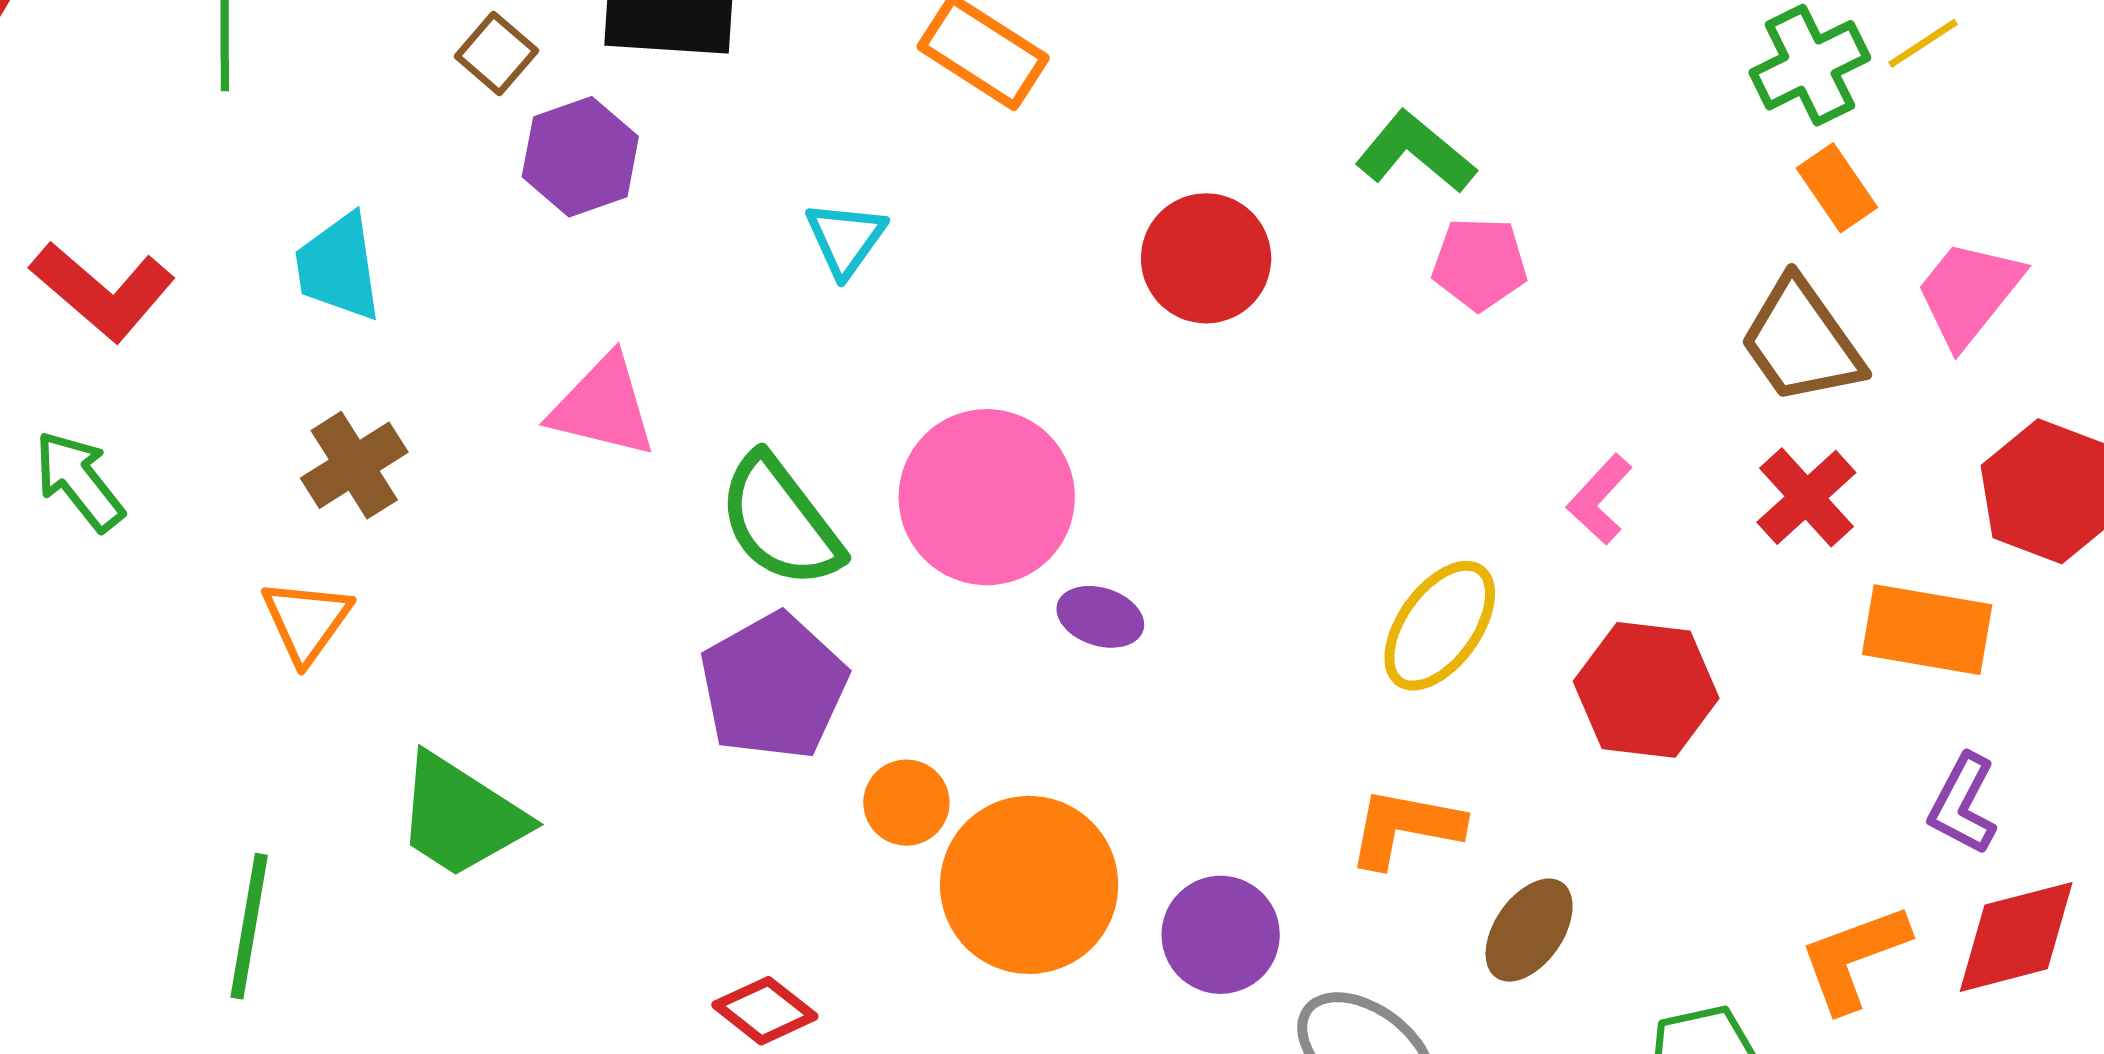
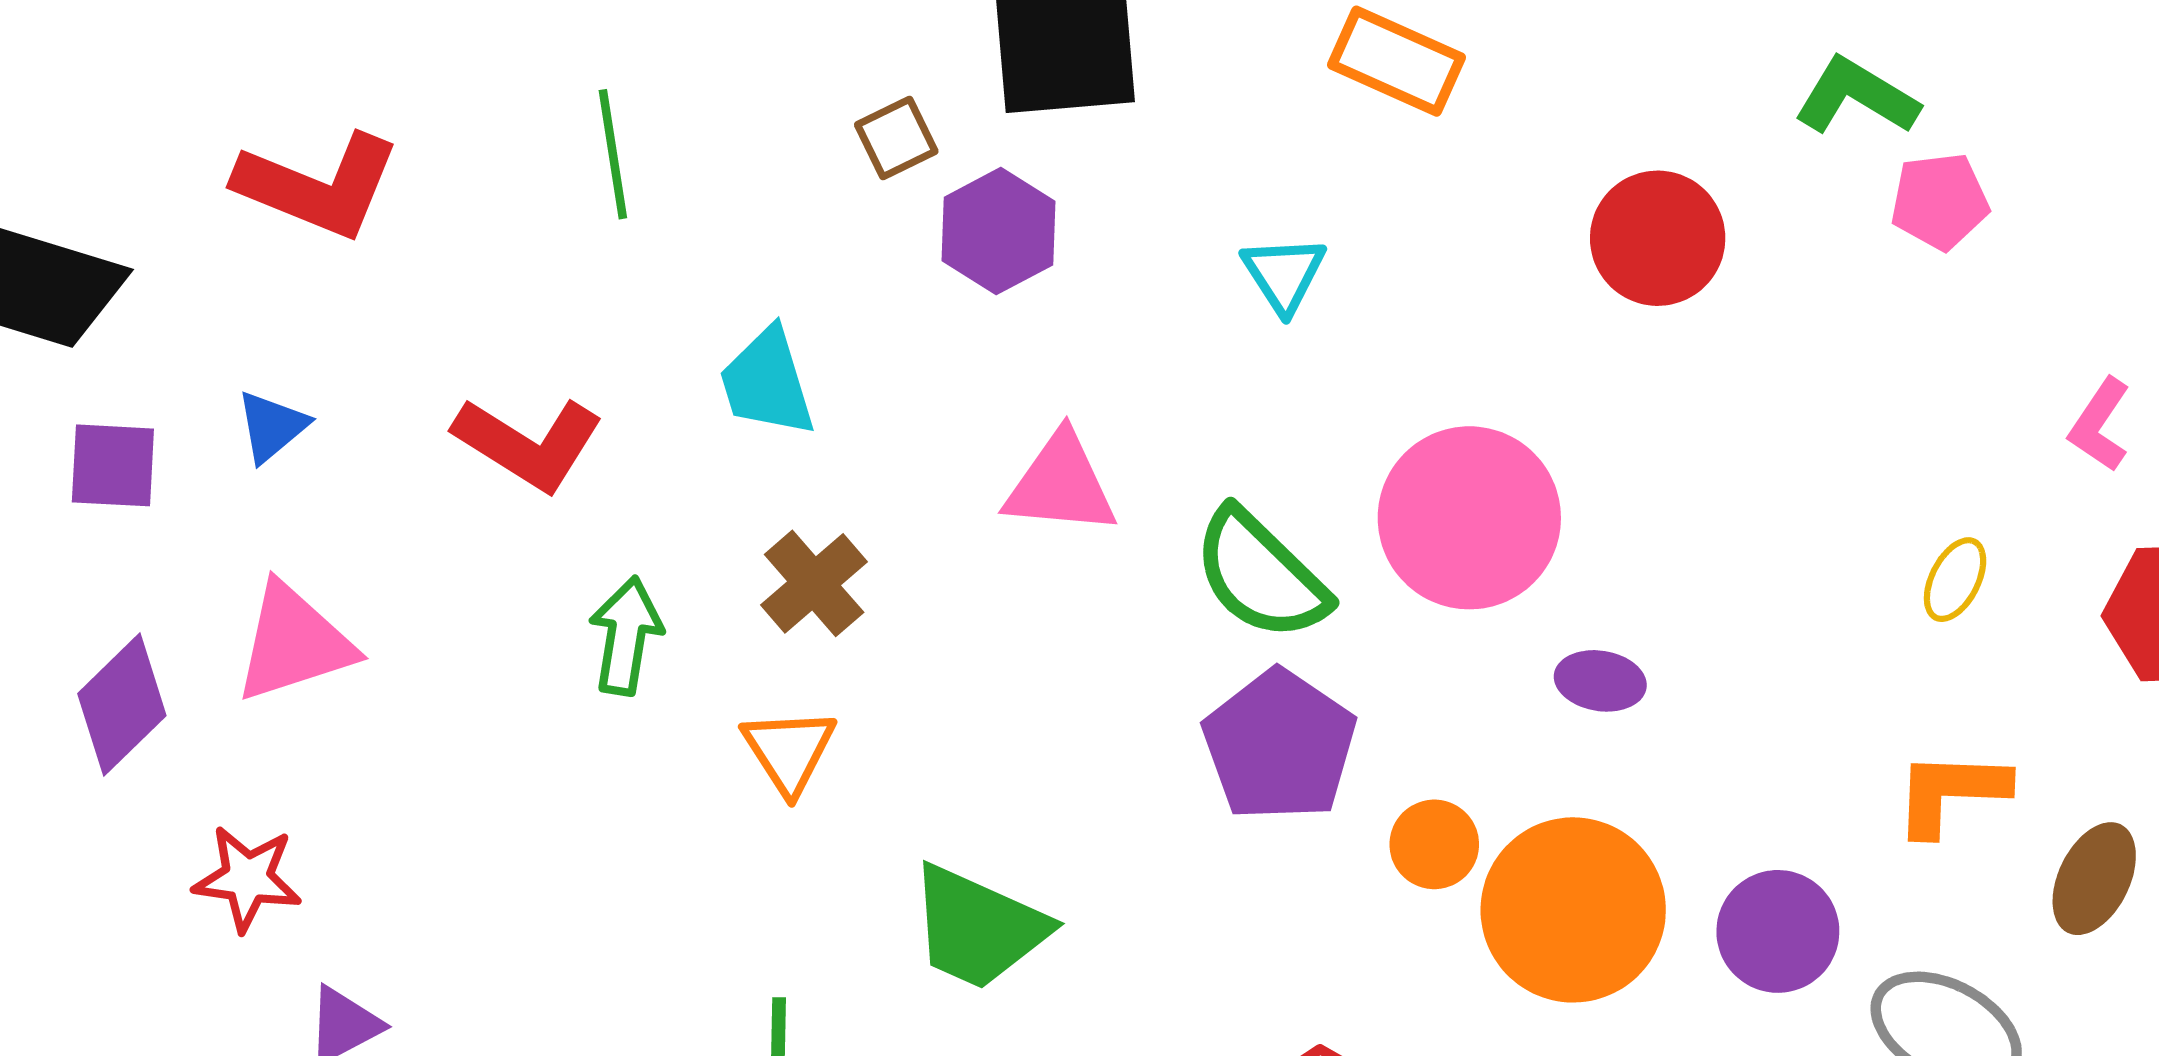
brown square: (496, 53) -> (896, 138), turned 32
green arrow: (79, 481) -> (626, 636), moved, turned 56
purple ellipse: (1100, 617) -> (1600, 681), moved
yellow ellipse: (1440, 626) -> (1955, 580), size x0.6

